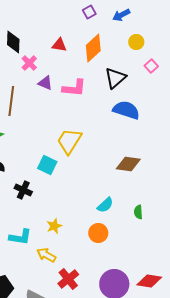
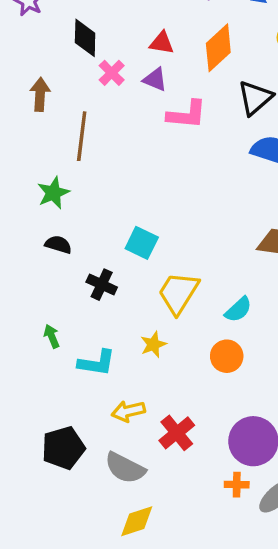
purple triangle: (45, 83) -> (155, 79), moved
yellow trapezoid: (69, 141) -> (178, 293), moved
yellow arrow: (46, 255) -> (128, 411), moved, turned -42

